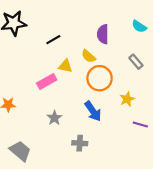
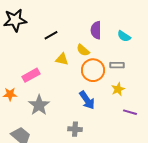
cyan semicircle: (139, 26) -> (124, 36), moved
gray rectangle: (136, 62) -> (117, 65), moved, turned -48
pink rectangle: (47, 82) -> (31, 75), moved
gray star: (54, 118) -> (39, 105), moved, size x1.5

